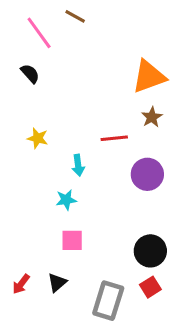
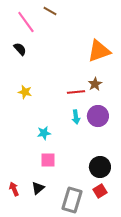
brown star: (152, 117) -> (95, 84), moved
cyan arrow: (78, 165) -> (76, 117), moved
red arrow: (21, 284) -> (14, 189), turned 120

